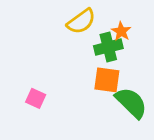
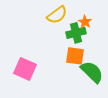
pink square: (36, 98) -> (25, 69), size x1.6

